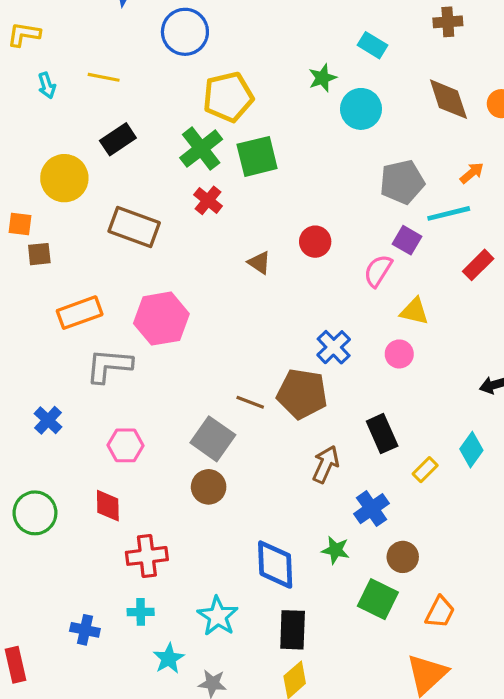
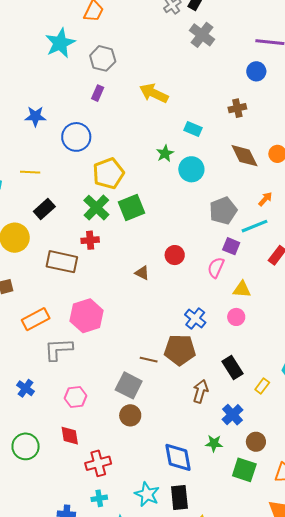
red cross: (208, 200) -> (90, 240), moved, turned -36
black rectangle: (293, 630) -> (179, 497), moved

